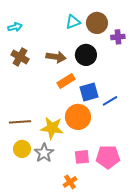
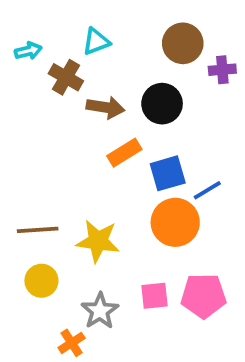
cyan triangle: (73, 22) -> (96, 41), moved
brown cross: (20, 57) -> (66, 77), moved
orange circle: (78, 117) -> (175, 222), moved
gray star: (44, 153) -> (100, 311), moved
orange cross: (70, 182) -> (72, 343), moved

